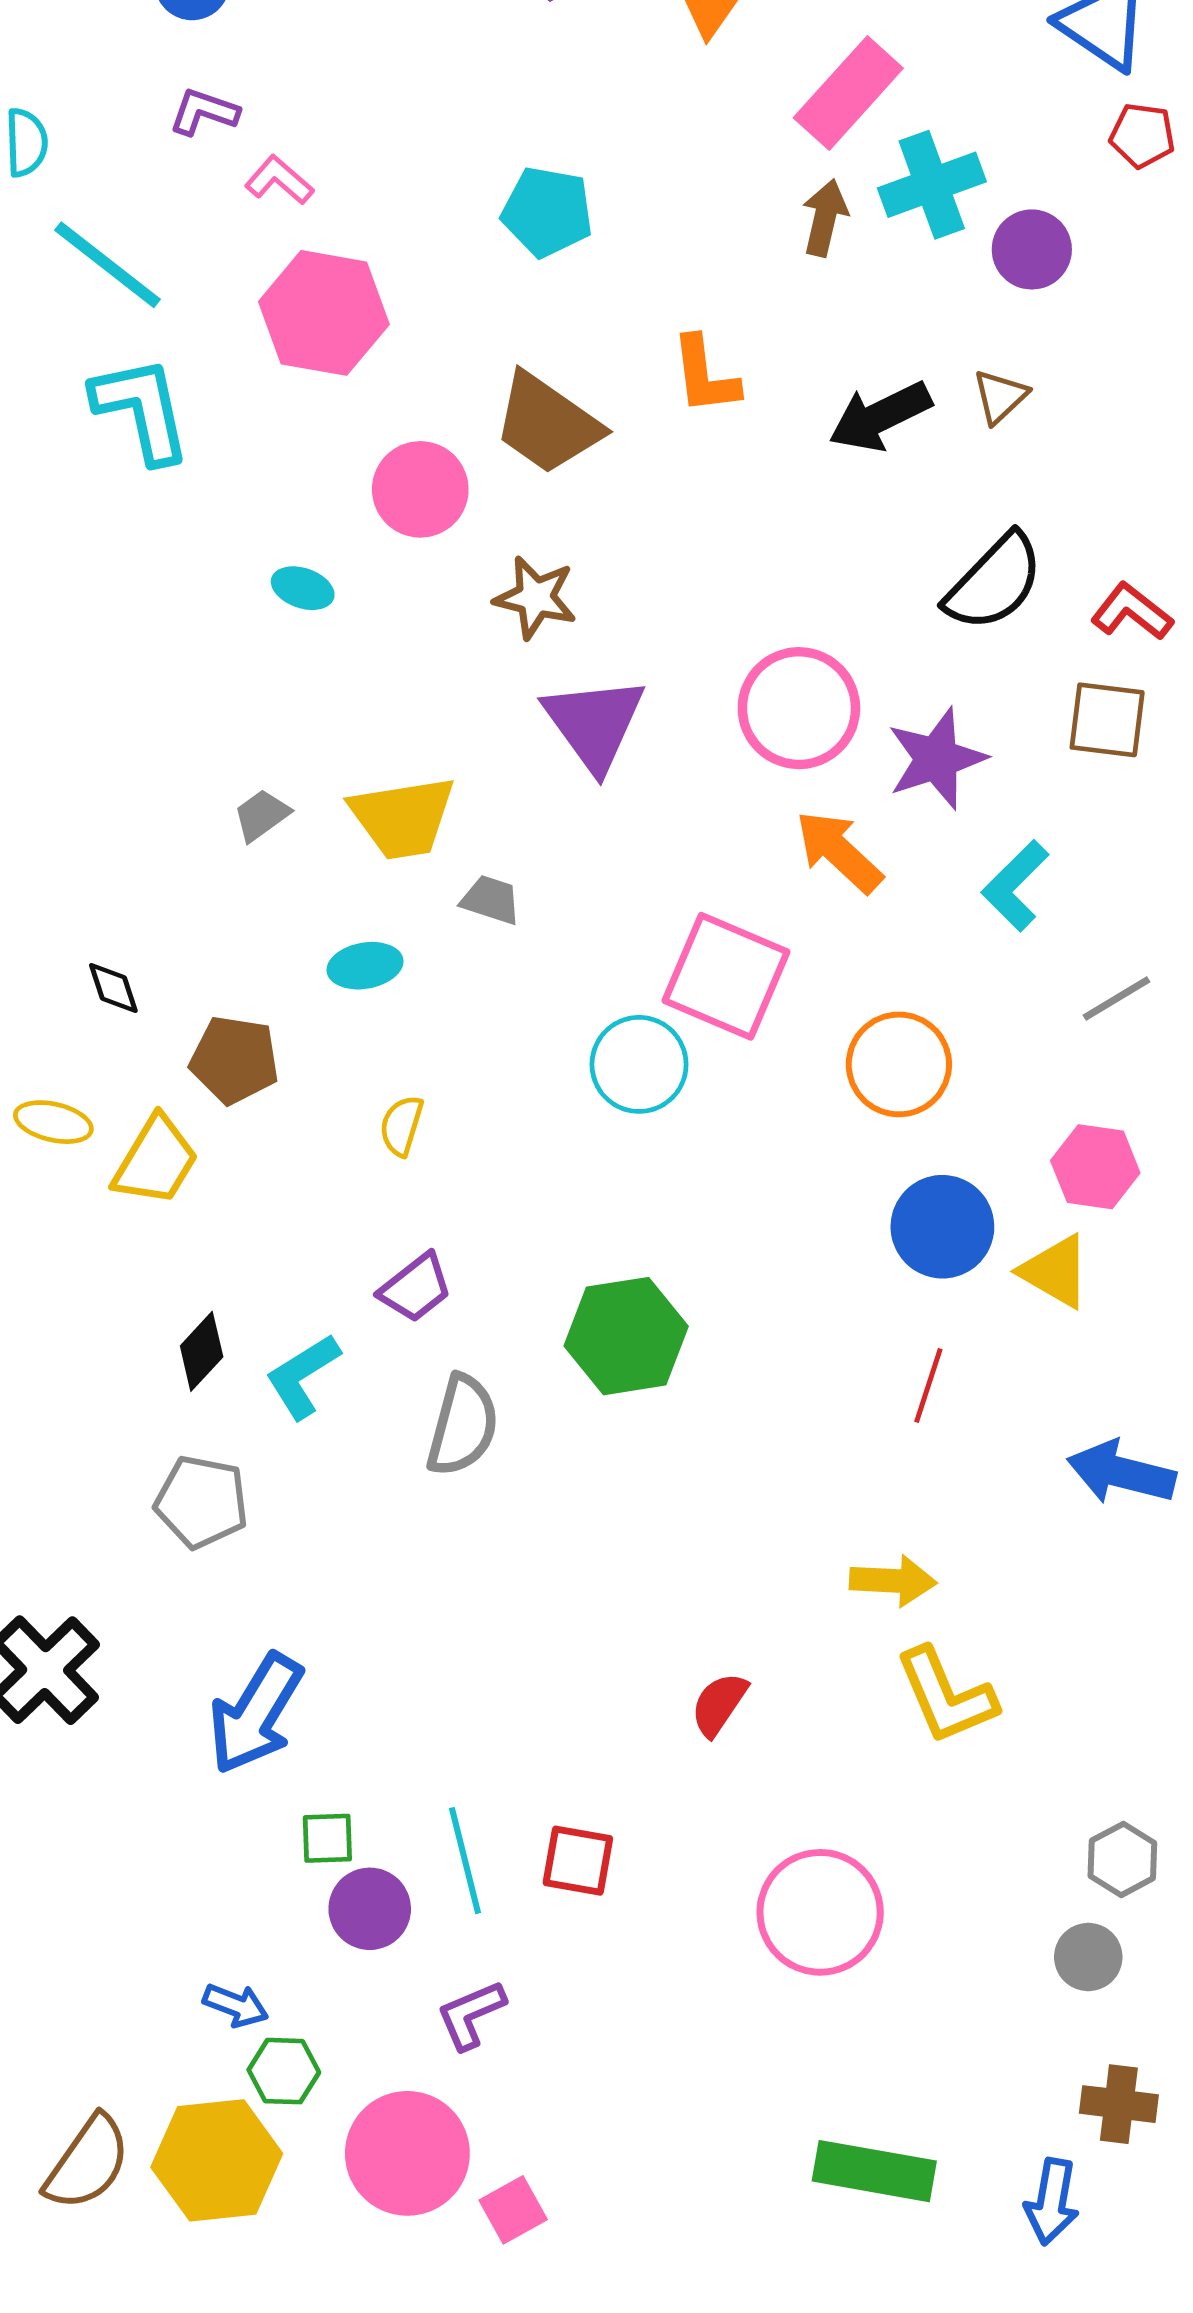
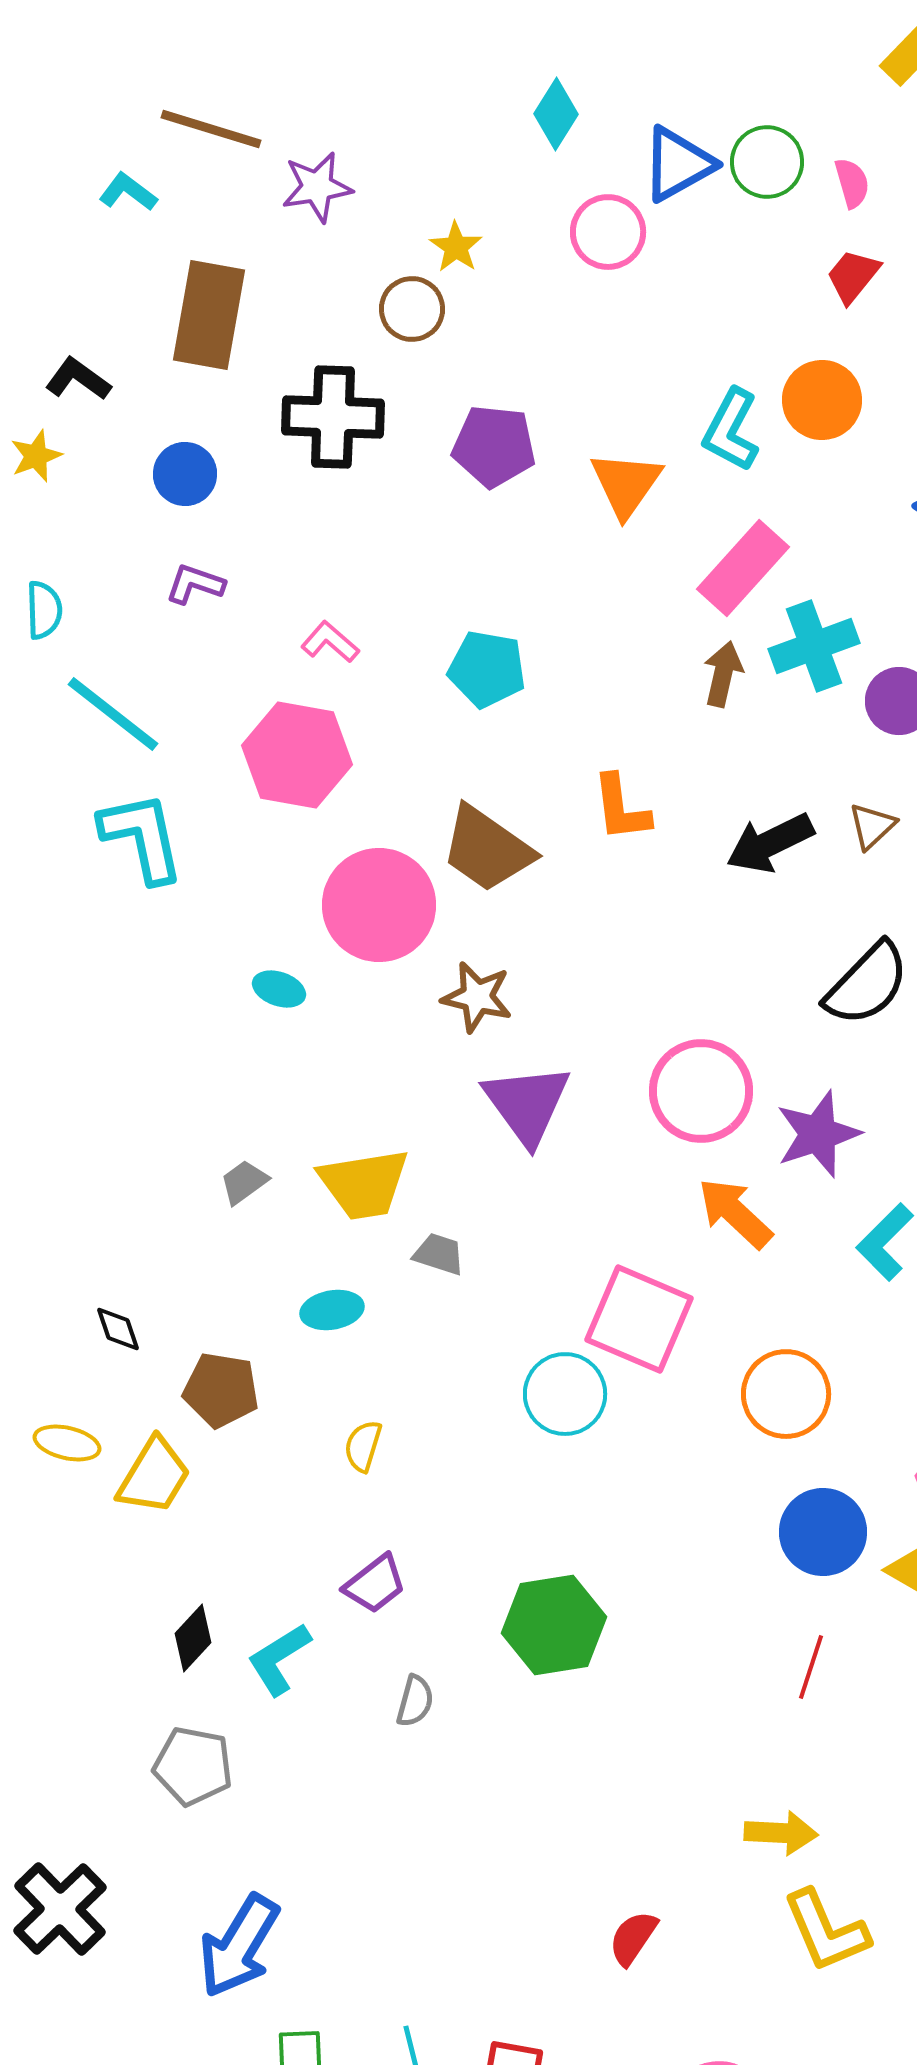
pink L-shape: (279, 180) -> (330, 642), moved
pink circle: (420, 489) -> (379, 905), size x1.4
gray semicircle: (463, 1425) -> (415, 1701), size x0.6

